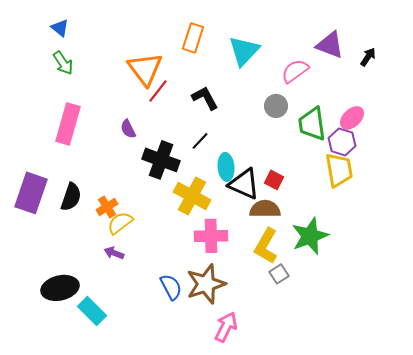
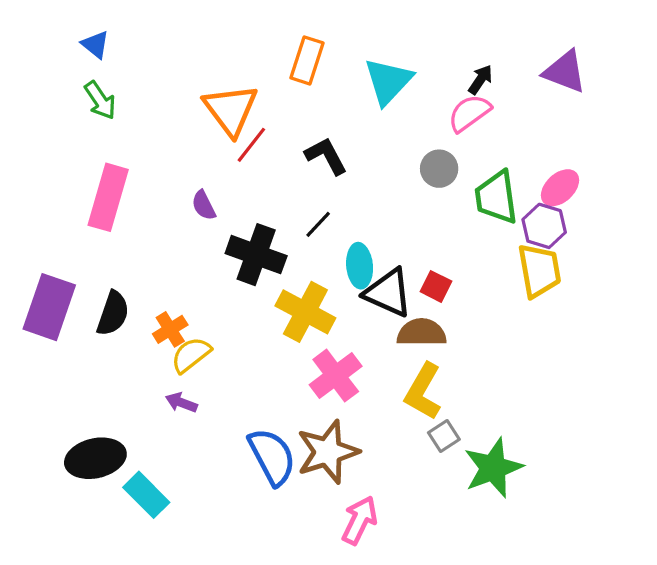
purple triangle: (330, 45) -> (565, 72), moved
black arrow: (368, 57) -> (480, 80), moved
pink cross: (211, 236) -> (336, 375), turned -36
green star: (310, 236) -> (493, 468), moved
blue semicircle: (171, 287) -> (272, 457), size x1.4

